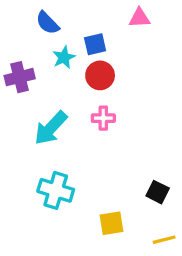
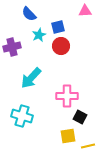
pink cross: (103, 118) -> (67, 96), moved, size x1.5
cyan cross: (56, 190) -> (22, 116), moved
black square: (158, 192) -> (80, 117), moved
yellow line: (164, 240) -> (88, 146), moved

